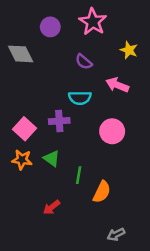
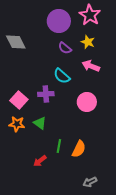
pink star: (93, 22) -> (90, 15), moved
purple circle: (50, 27) -> (59, 21), moved, size x1.5
yellow star: (129, 50) -> (88, 42), moved
cyan semicircle: (80, 98) -> (62, 76), turned 42
green line: (79, 175) -> (59, 146), moved

